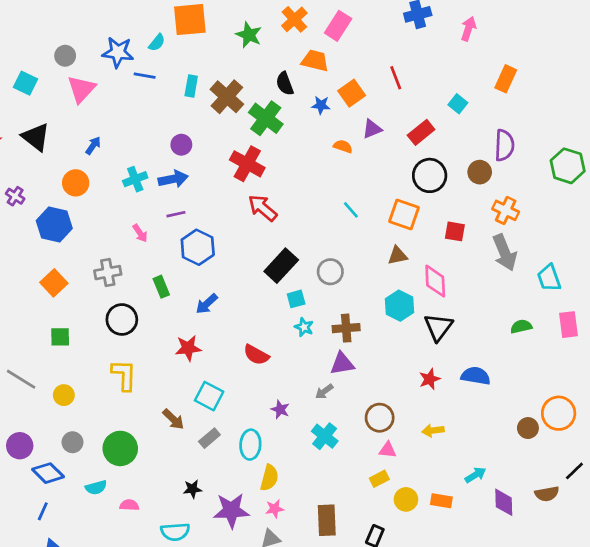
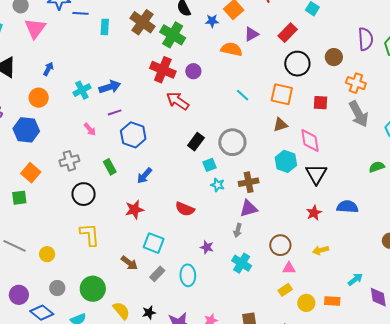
cyan rectangle: (191, 86) -> (105, 27), moved
purple circle: (181, 145) -> (193, 71), moved
purple semicircle: (504, 145) -> (366, 39), moved
orange semicircle: (343, 146) -> (232, 49), size x1.5
black rectangle: (281, 266) -> (196, 142), size x0.7
gray circle: (330, 272) -> (232, 142), size x1.4
green square: (60, 337) -> (19, 198), moved
gray arrow: (324, 391) -> (238, 230), turned -32
yellow semicircle: (269, 478) -> (121, 311), moved, turned -48

